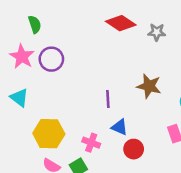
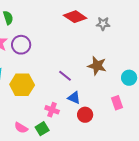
purple line: (108, 99) -> (65, 76), turned -48
yellow hexagon: (49, 134) -> (22, 85), moved

